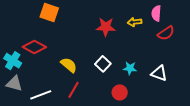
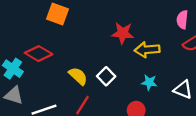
yellow arrow: (135, 22) -> (147, 50), moved, size x1.5
white square: (103, 64) -> (106, 76), moved

